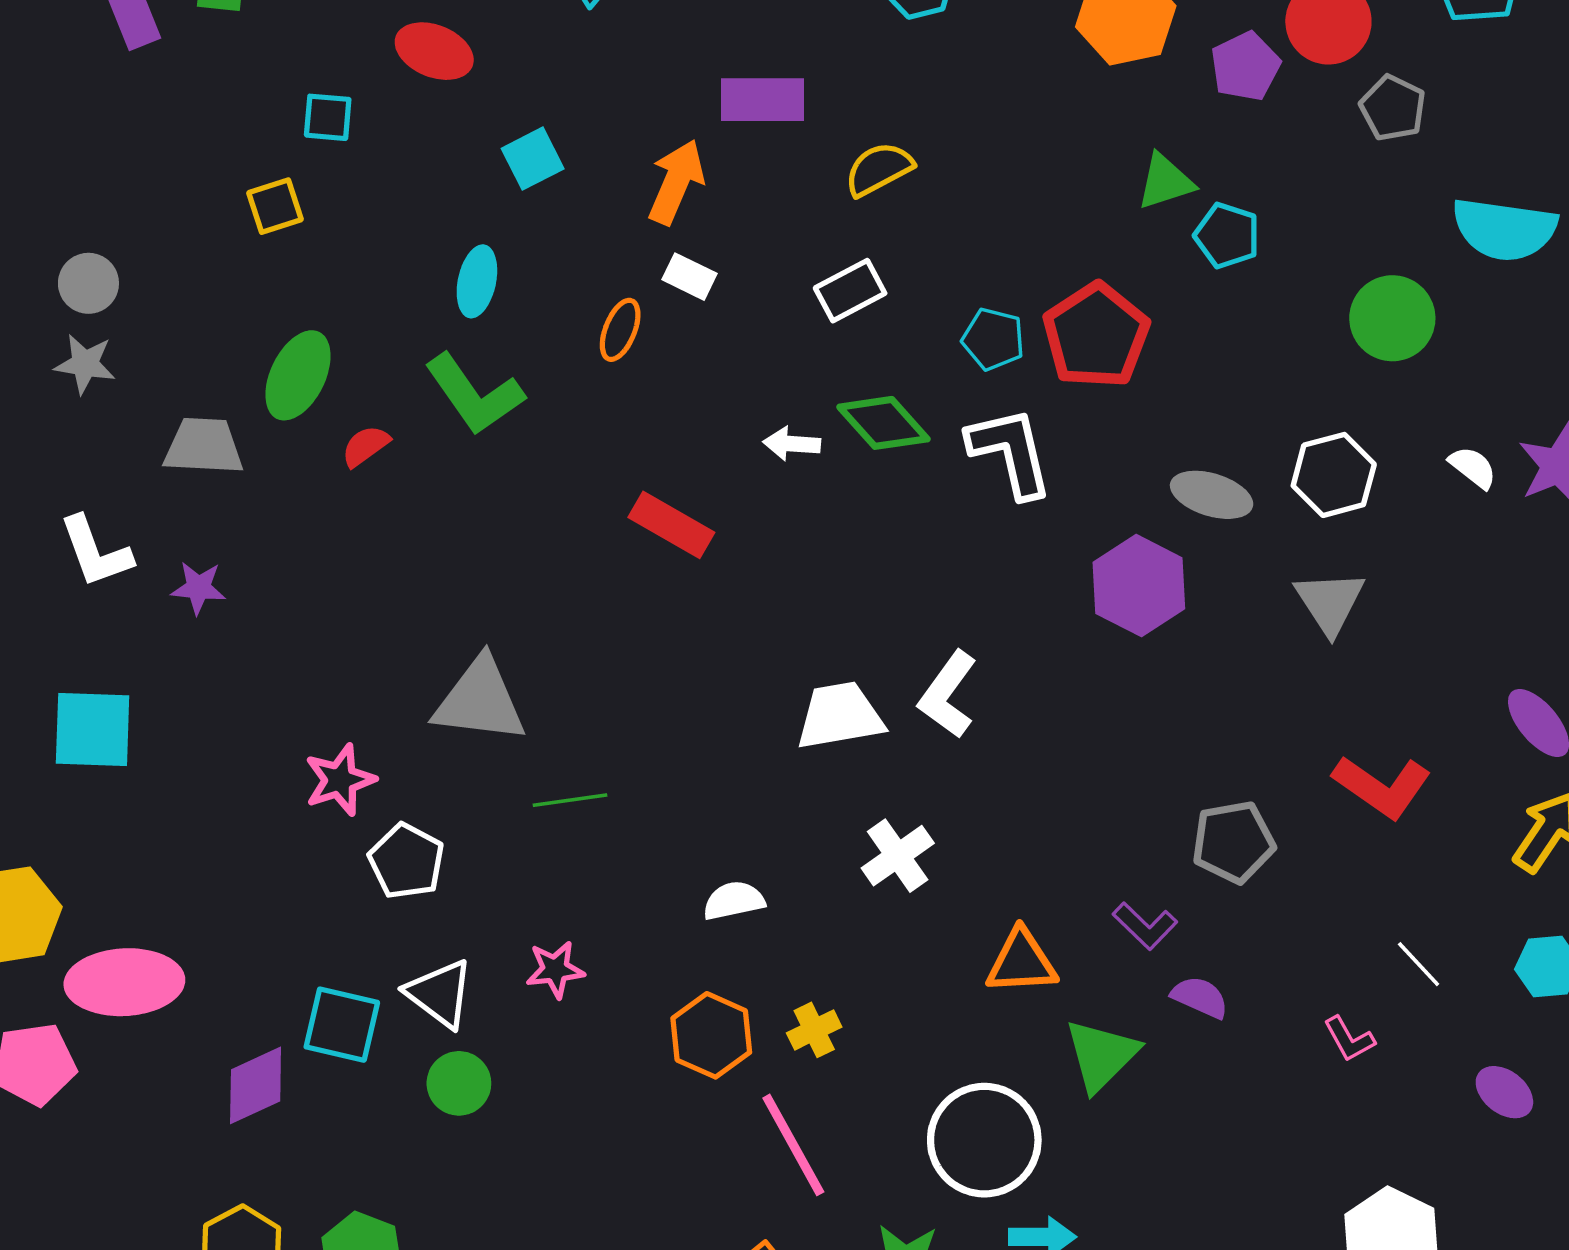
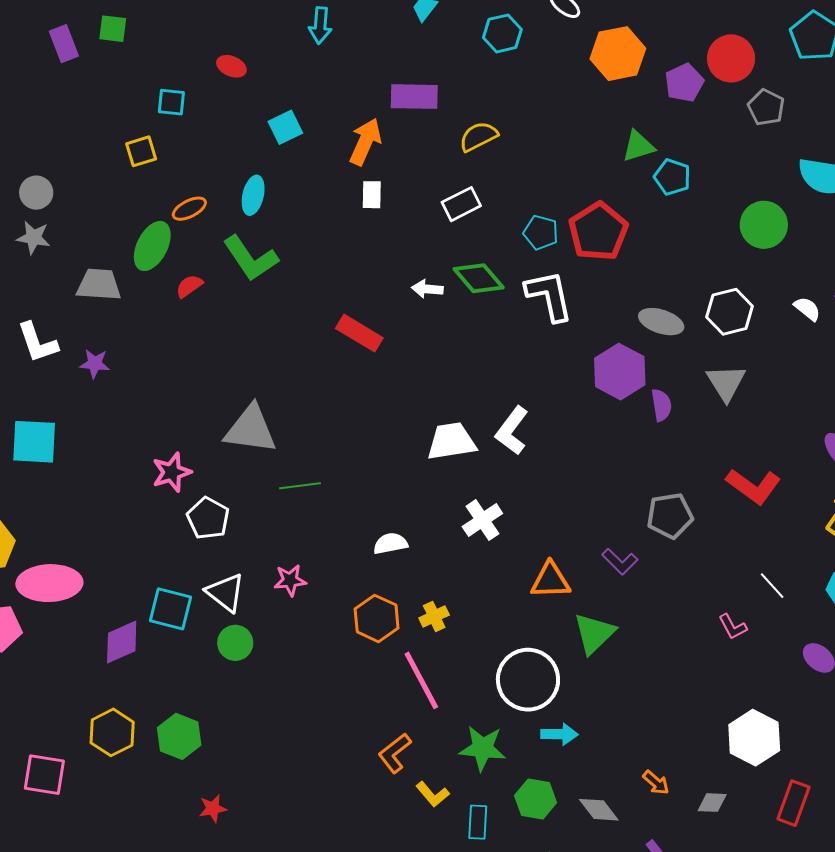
red ellipse: (434, 51) -> (231, 66), size x0.7
white rectangle: (690, 277) -> (372, 195), turned 64
orange ellipse: (620, 330) -> (189, 209), moved, turned 40
purple semicircle: (1200, 997) -> (661, 405), moved, turned 56

